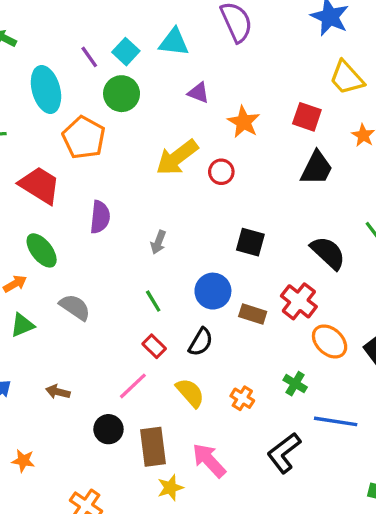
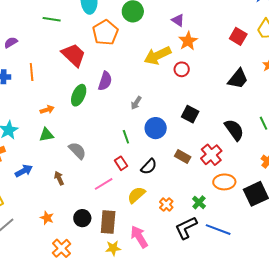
red square: (307, 117) -> (238, 36), moved
orange star: (244, 122) -> (188, 41), moved
green ellipse: (42, 250) -> (79, 95), moved, turned 50
blue circle: (213, 291) -> (156, 128), moved
gray semicircle: (75, 307) -> (77, 151), moved
orange ellipse: (330, 341) -> (224, 182), turned -55
brown arrow: (58, 392) -> (59, 178), turned 40
yellow semicircle: (190, 393) -> (136, 195), turned -102
black circle: (108, 429) -> (82, 218), moved
black L-shape: (284, 453) -> (186, 228), moved
orange star: (23, 461) -> (47, 218), moved

